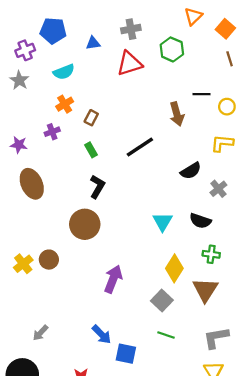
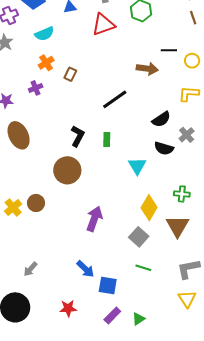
brown arrow: (177, 114) -> (147, 69), turned -65
green rectangle: (91, 150) -> (107, 139), moved, turned 32
black semicircle: (200, 221) -> (164, 148), moved

